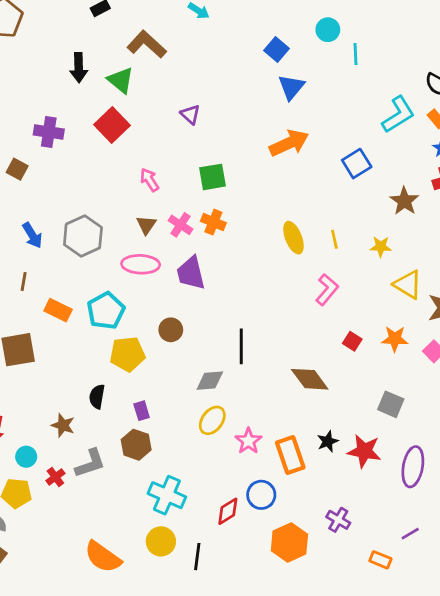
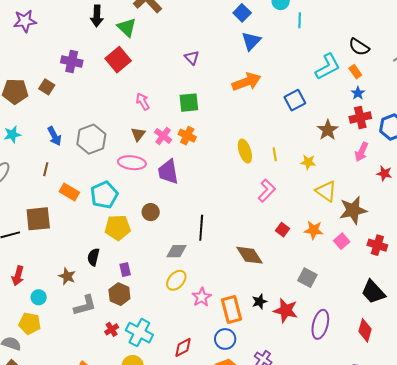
purple triangle: (190, 114) -> (192, 58), moved
red cross: (55, 477) -> (112, 329), moved
blue circle: (261, 495) -> (225, 339), moved

